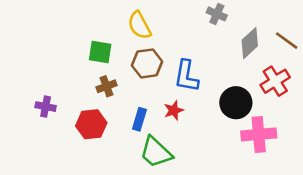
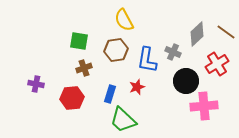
gray cross: (217, 14) -> (173, 52), moved
yellow semicircle: (139, 25) -> (124, 20), moved

